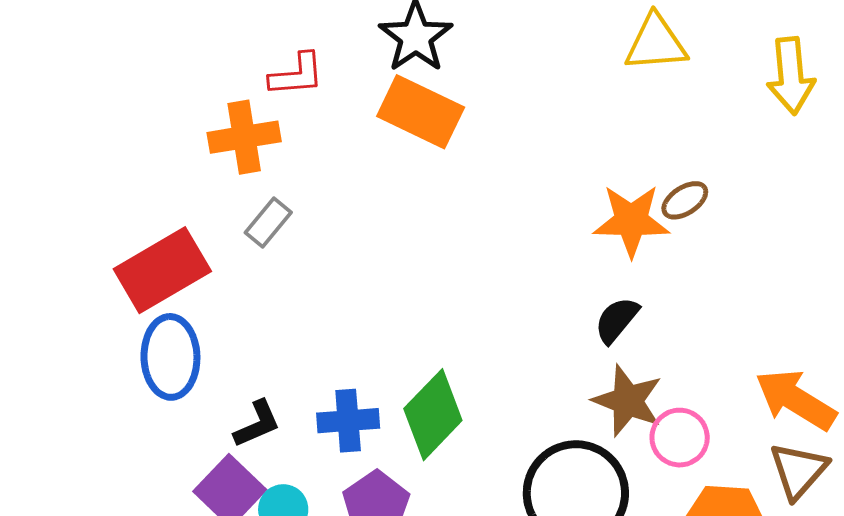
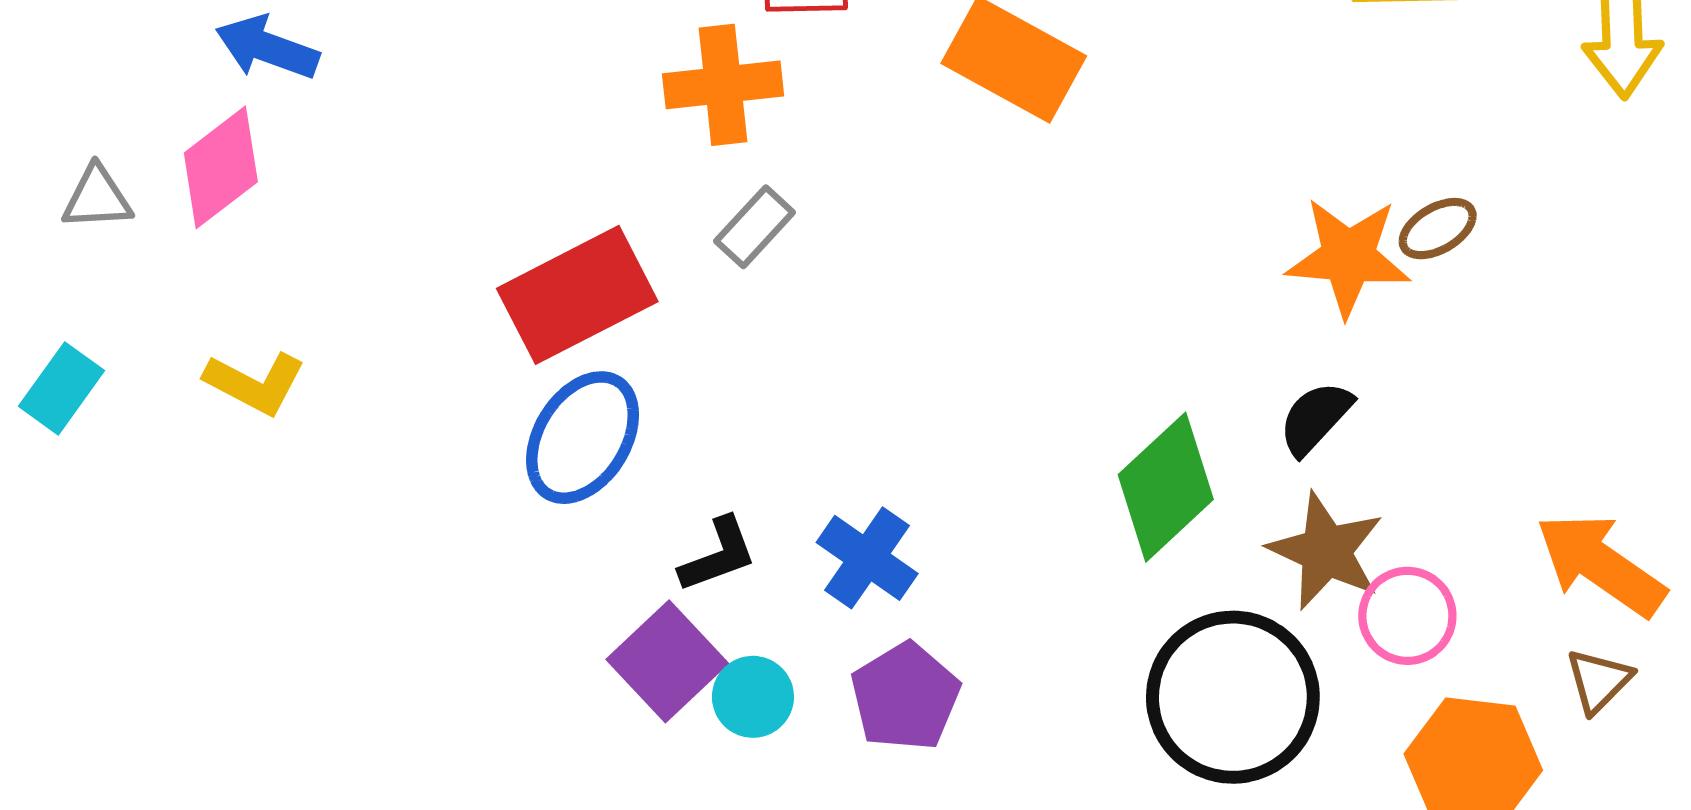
blue ellipse: (170, 357) -> (583, 438), turned 30
green diamond: (433, 415) -> (1166, 487), moved
blue cross: (348, 421) -> (867, 558), turned 36
brown triangle: (798, 471) -> (1599, 681), size x0.7

